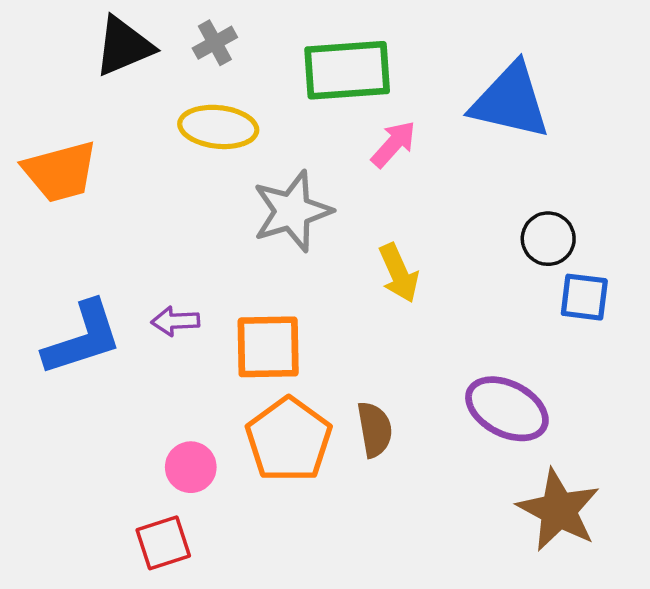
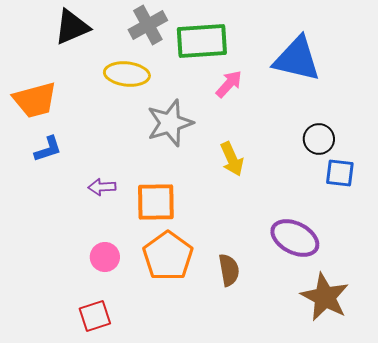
gray cross: (215, 43) -> (148, 25), moved, size x1.5
blue L-shape: (82, 338) -> (48, 149), moved, size x0.6
brown semicircle: (375, 429) -> (229, 270), moved
pink circle: (191, 467) -> (105, 257), moved

